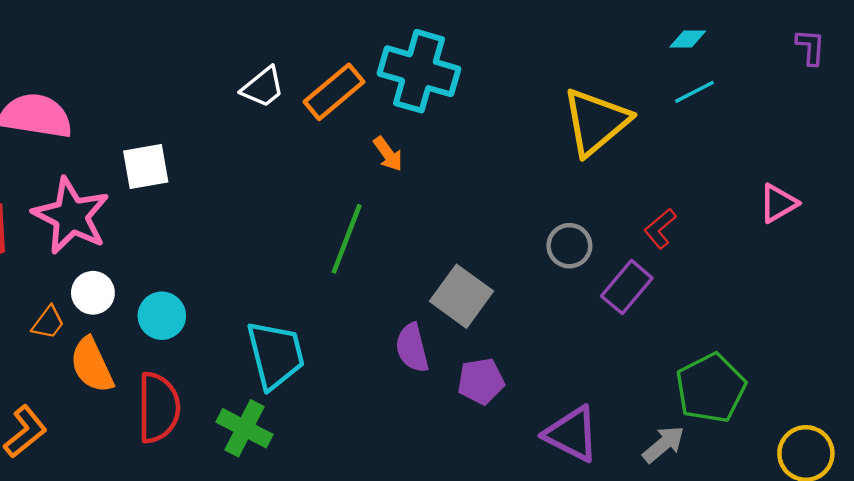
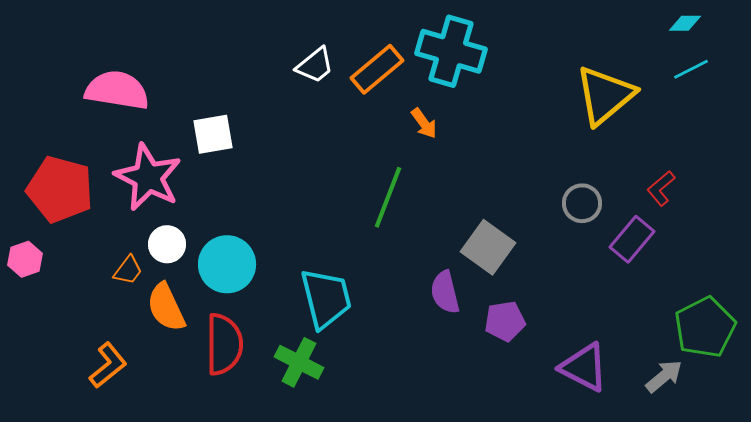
cyan circle: (162, 316) -> (227, 264), size x1.4

